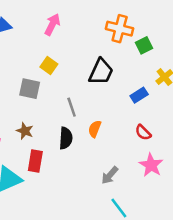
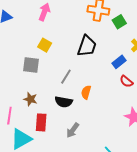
gray line: (72, 107) -> (66, 77), turned 56
red semicircle: (143, 133) -> (126, 81), moved
black semicircle: (66, 138) -> (64, 102), turned 102
gray arrow: (110, 175) -> (73, 130), moved

